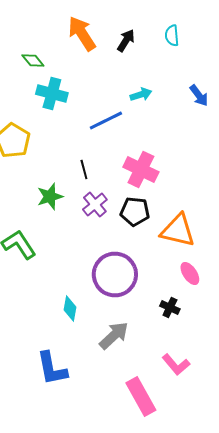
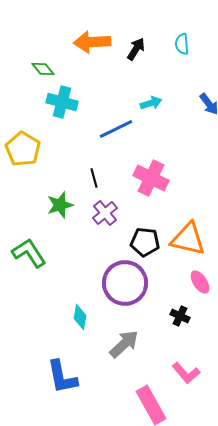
orange arrow: (82, 34) -> (92, 42), turned -60
black pentagon: (135, 212) -> (145, 242), moved

